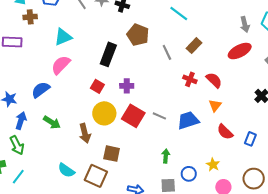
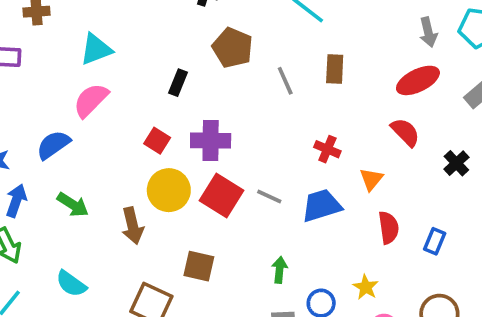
brown rectangle: (194, 46) -> (335, 69), turned -42
black rectangle: (108, 54) -> (178, 83), size x0.6
red cross: (190, 79) -> (327, 149), moved
red semicircle: (214, 80) -> (405, 132), moved
purple cross: (127, 86) -> (211, 141), size x1.5
red semicircle: (225, 132) -> (389, 228), turned -144
brown square: (112, 154) -> (199, 266), moved
cyan semicircle: (66, 170) -> (71, 284), moved

